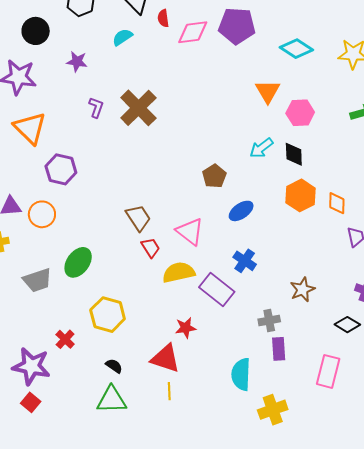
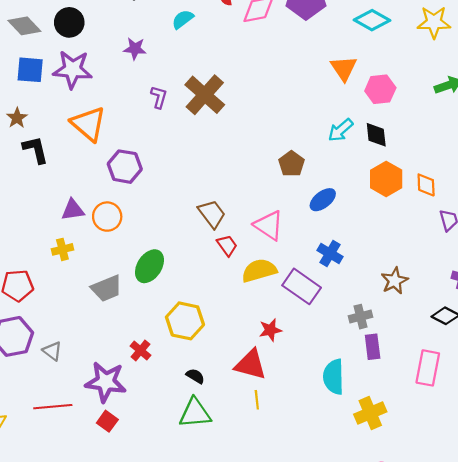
black circle: (36, 31) -> (69, 22), moved

